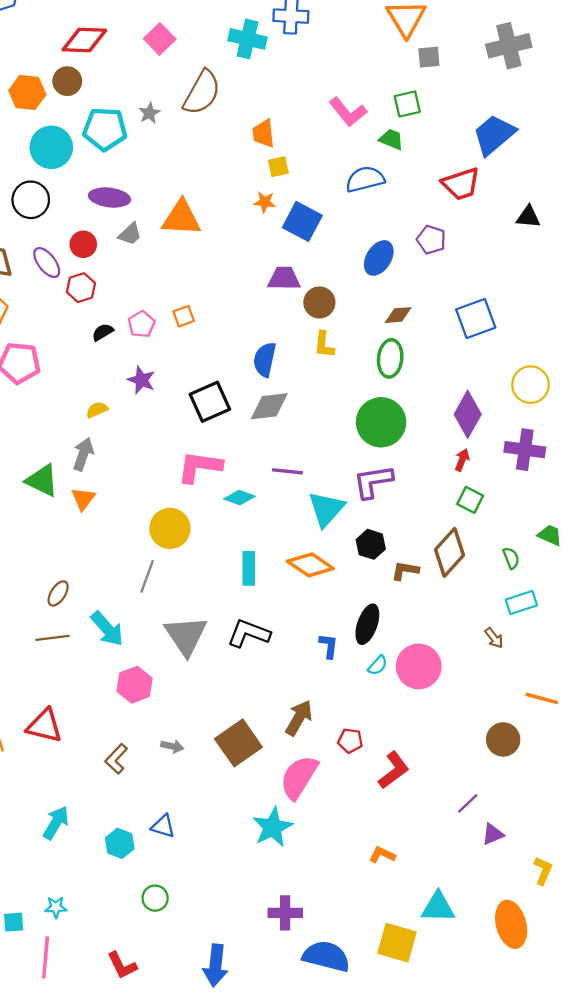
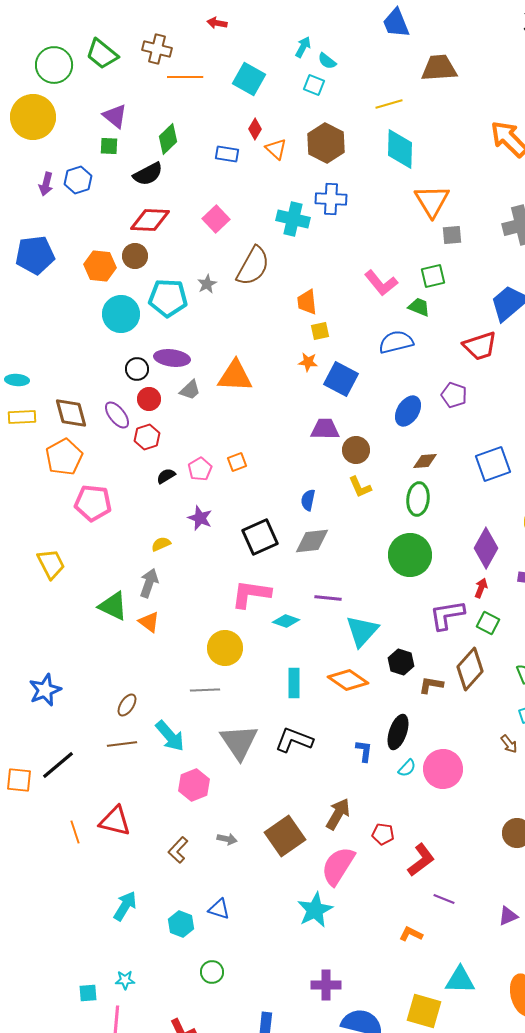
black circle: (31, 200) -> (137, 369), moved, size x0.7
yellow L-shape: (324, 345) -> (360, 487), turned -30
blue semicircle: (265, 360) -> (308, 500), size x0.7
purple L-shape: (373, 482) -> (447, 615), moved
orange triangle: (83, 499) -> (149, 622), turned -30
gray line: (147, 576) -> (205, 690), turned 68
purple line: (468, 803) -> (444, 899), moved, turned 65

